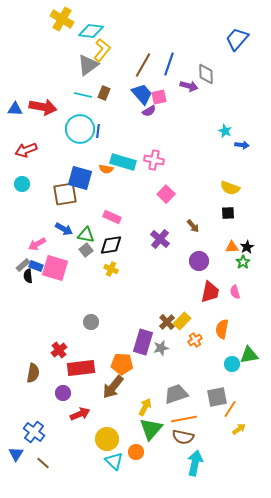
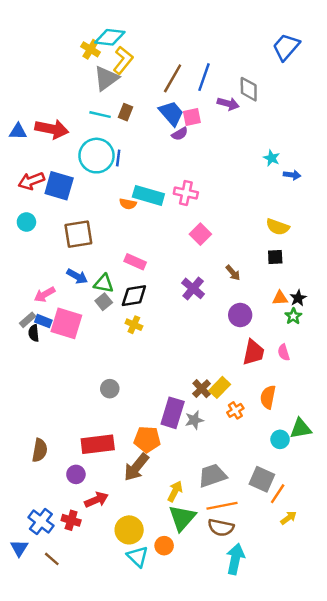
yellow cross: (62, 19) -> (90, 49), moved, size x0.7
blue square: (80, 178) -> (59, 186), moved
red cross: (59, 350) -> (71, 520), moved, turned -35
gray square: (217, 397) -> (262, 479), turned 35

